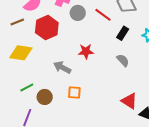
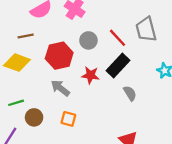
gray circle: (78, 13) -> (88, 40), moved
brown line: (17, 22) -> (26, 36), moved
red hexagon: (47, 28) -> (59, 56), moved
black rectangle: (123, 33) -> (118, 66), moved, size x1.5

